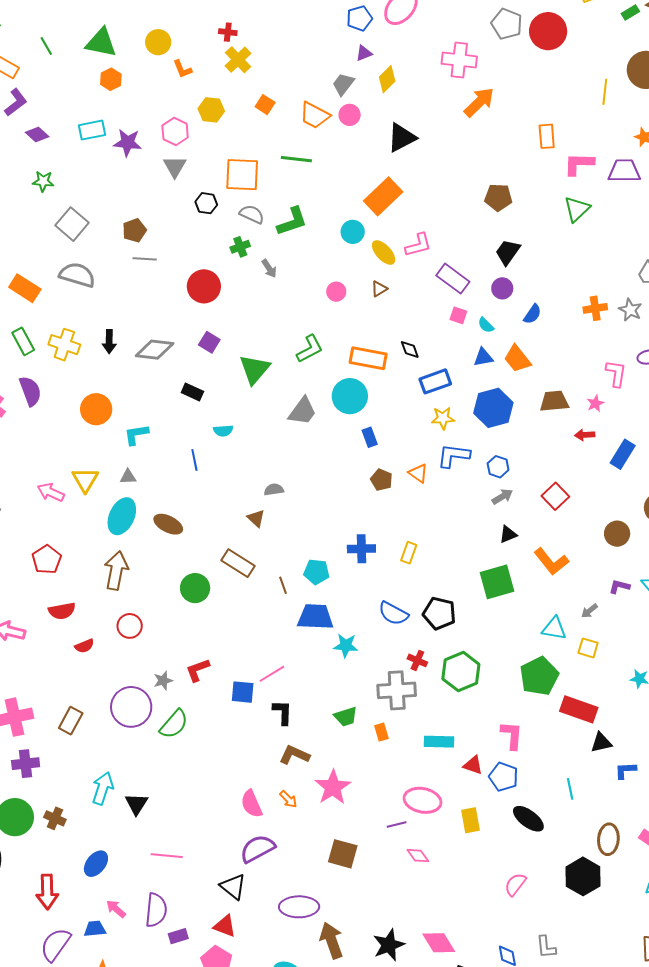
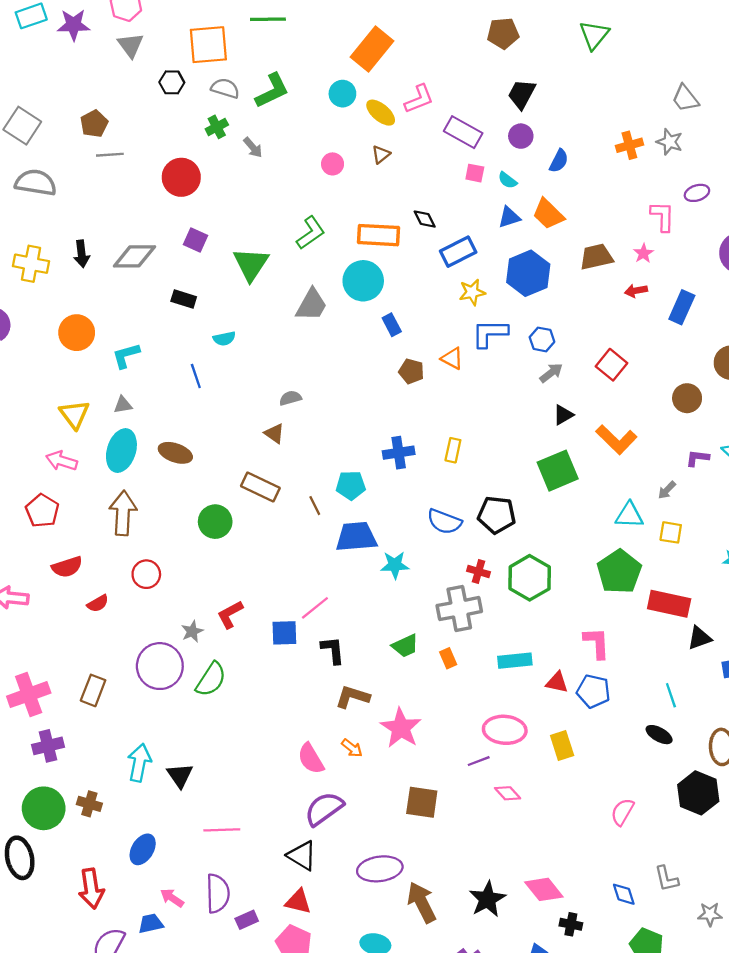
pink arrow: (51, 492) -> (62, 461), moved
black ellipse: (528, 819) -> (659, 735), moved, size x0.7

